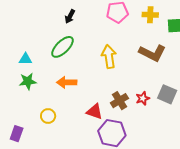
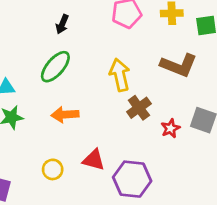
brown cross: (119, 101) -> (139, 108), moved
red triangle: (95, 112) -> (94, 160), moved
yellow circle: (48, 116) -> (53, 169), moved

